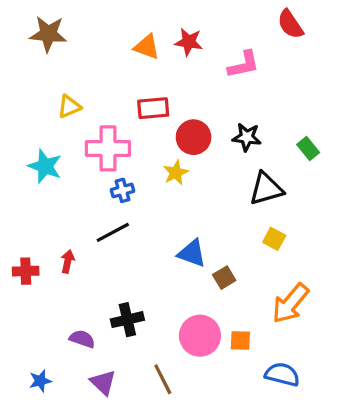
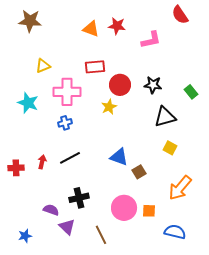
blue cross: (123, 190) -> (65, 123), moved
black line: (113, 232) -> (70, 158), moved
purple triangle: (103, 382) -> (67, 227), moved

